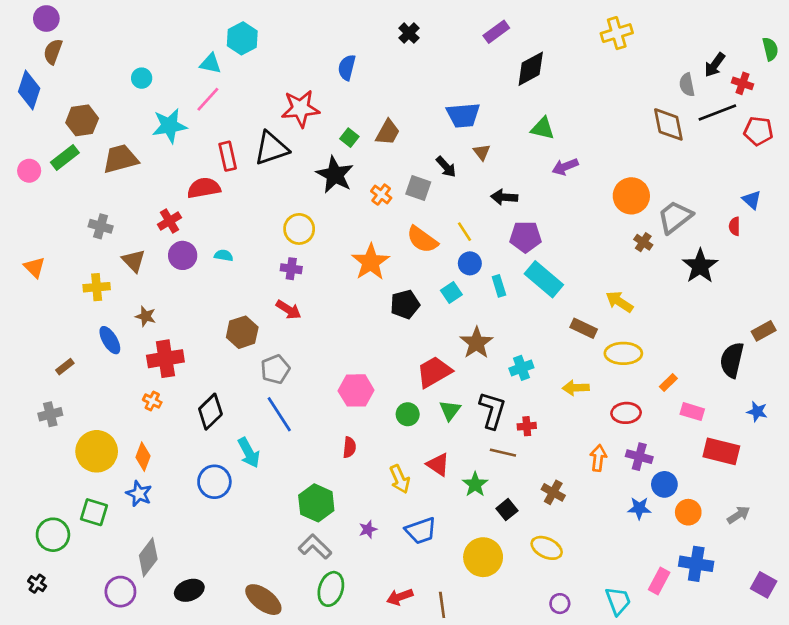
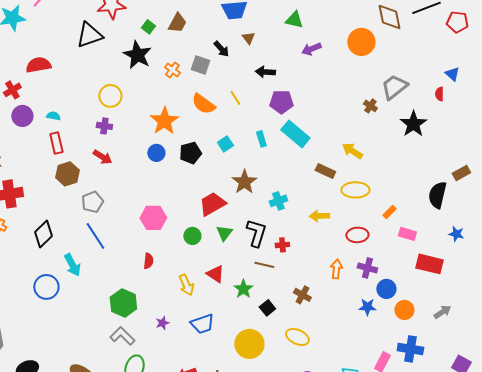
red rectangle: (228, 156) -> (56, 143), moved
orange circle: (631, 196) -> (361, 42), moved
blue circle: (470, 263) -> (156, 153), moved

